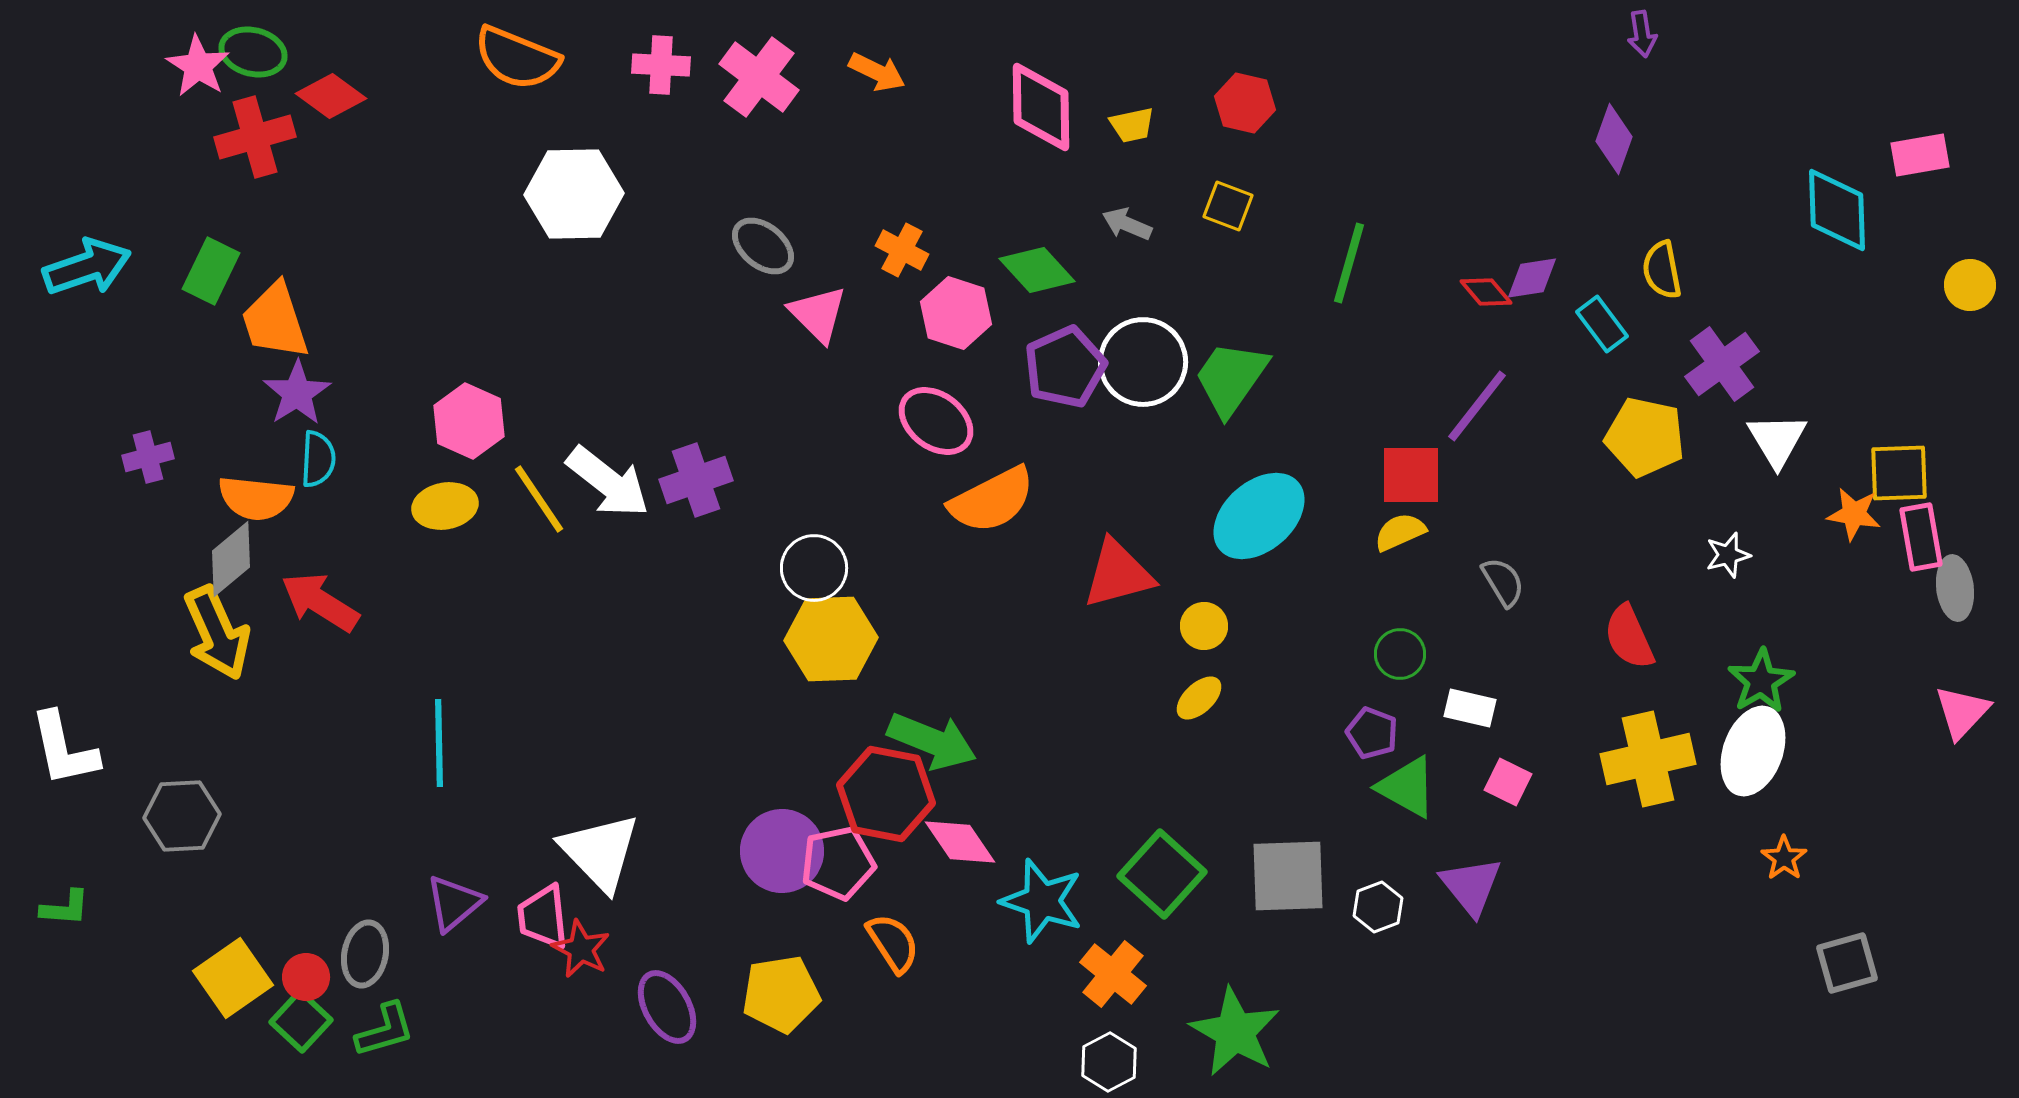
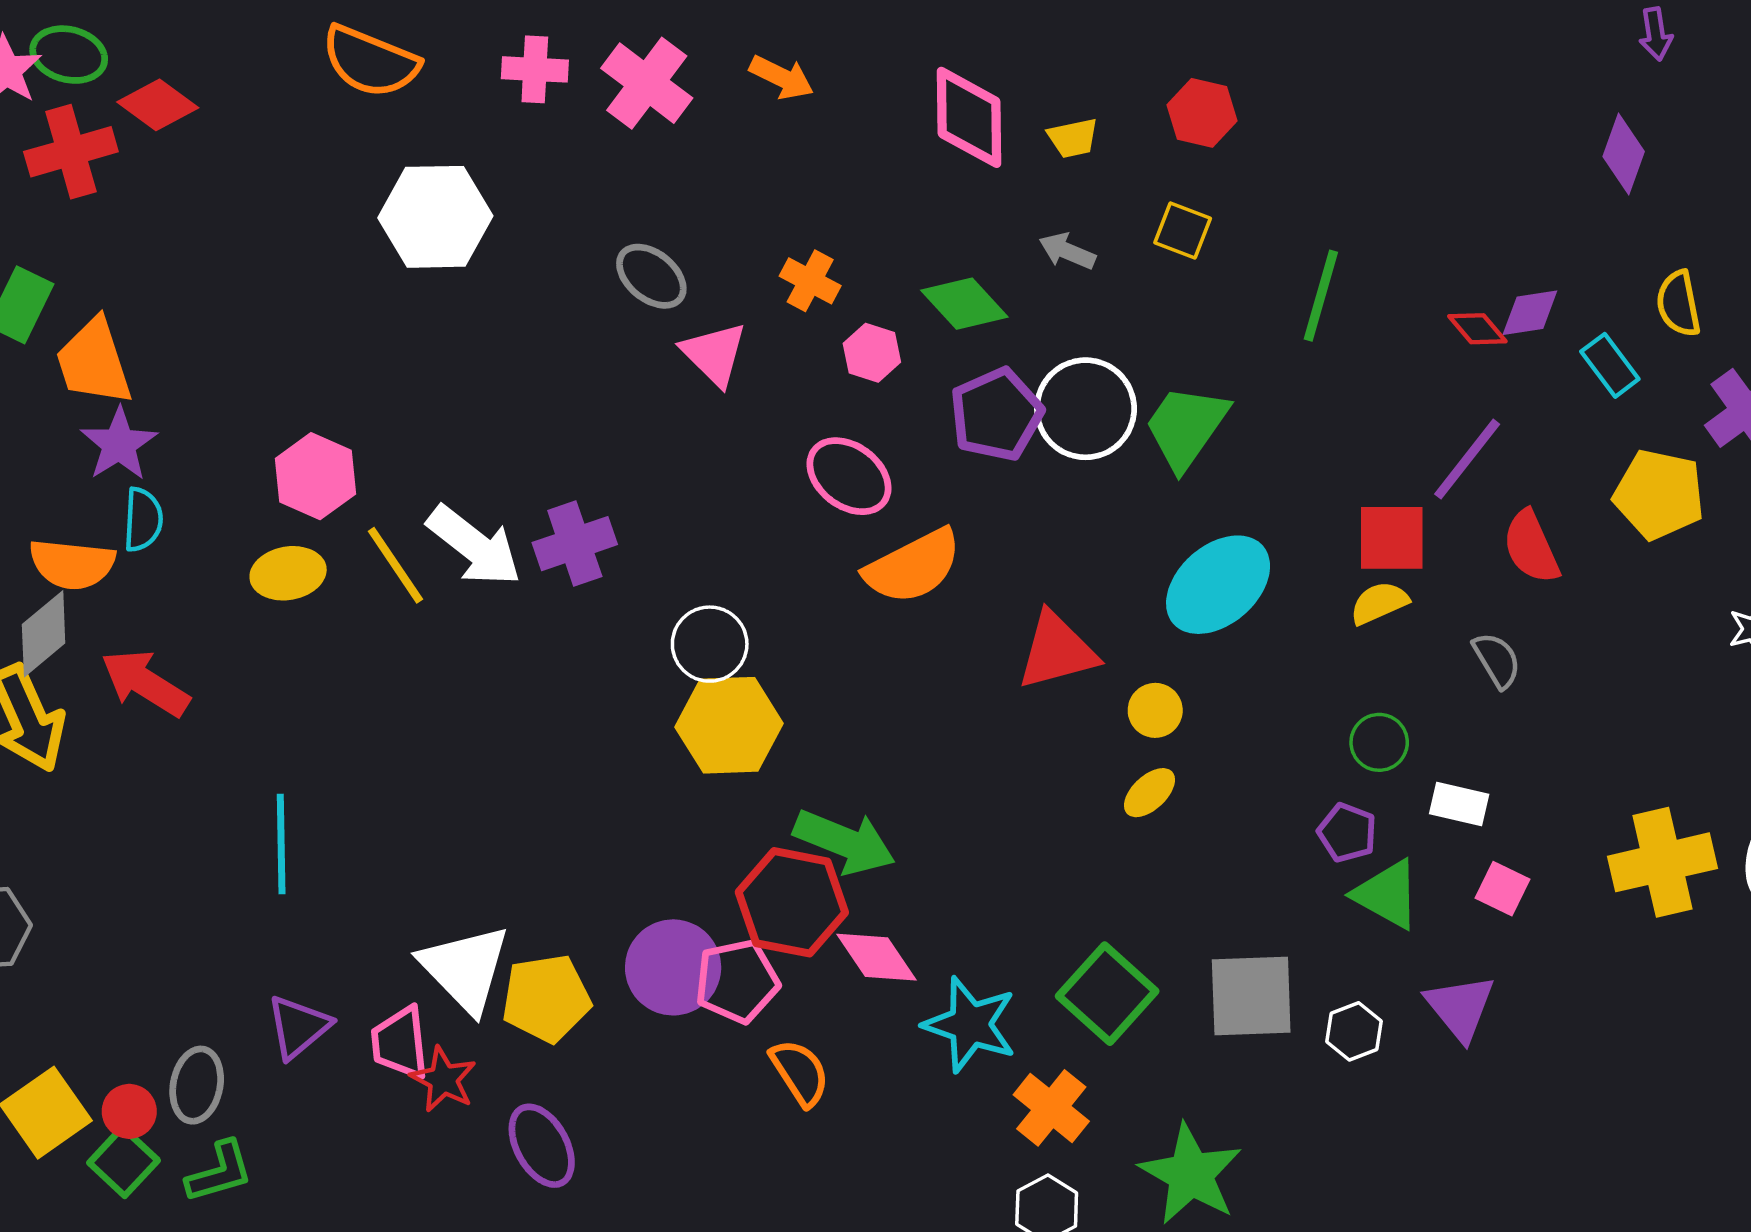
pink hexagon: (956, 313) -> (872, 353), size x0.7
red semicircle: (1629, 637) -> (1531, 547), moved
yellow pentagon: (781, 994) -> (546, 998), moved

